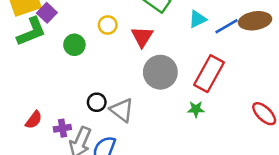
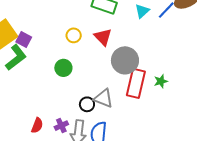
green circle: (74, 45) -> (63, 68), moved
red rectangle: (209, 74) -> (136, 83), moved
black circle: (97, 102) -> (87, 104), moved

